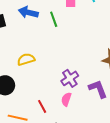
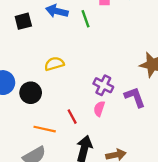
purple cross: (70, 78) -> (103, 85), turned -30

